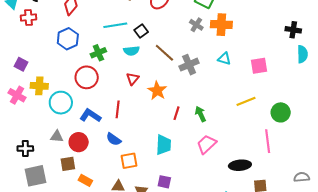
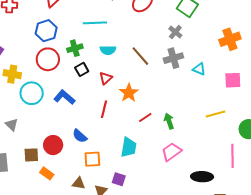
orange cross: (221, 25) -> (230, 39), moved, turned -30
black square: (141, 31) -> (82, 69), moved
gray cross: (189, 65) -> (173, 58), moved
red circle: (87, 77) -> (48, 59), moved
red line: (118, 109) -> (104, 109), moved
red line: (177, 113) -> (145, 118), turned 32
blue L-shape: (90, 115) -> (64, 97), moved
gray triangle: (57, 136) -> (12, 125), moved, turned 32
red circle: (79, 142) -> (53, 145), moved
purple square: (164, 182) -> (119, 179), moved

